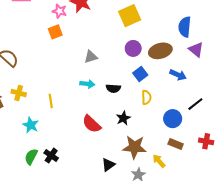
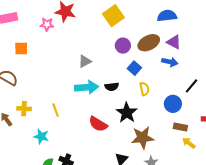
blue semicircle: (185, 27) -> (167, 16), turned 90
orange square: (55, 32) -> (21, 48), moved, turned 32
purple triangle: (196, 50) -> (174, 42), moved
cyan arrow: (87, 84) -> (87, 87), size x1.6
black star: (123, 118) -> (127, 113), size x1.5
yellow arrow: (159, 161) -> (189, 143), moved

